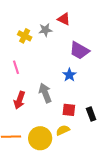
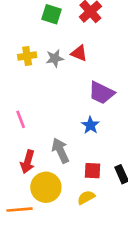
gray star: (45, 30) -> (55, 58), moved
yellow cross: (25, 36) -> (27, 56), moved, turned -32
yellow circle: (40, 138) -> (46, 187), moved

